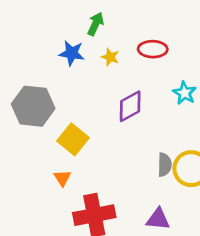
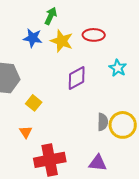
yellow star: (110, 57) -> (62, 41), size x1.6
yellow square: (73, 139) -> (34, 103), size x0.7

